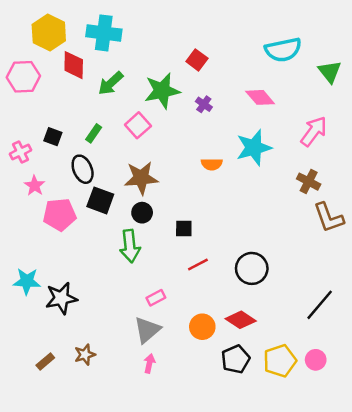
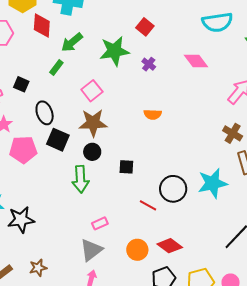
pink square: (138, 125) -> (92, 91), moved
green rectangle: (94, 133) -> (56, 67), moved
cyan star: (254, 148) -> (213, 183), moved
red line: (198, 264) -> (148, 205), moved, turned 54
black circle: (252, 268) -> (173, 189), moved

